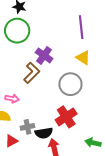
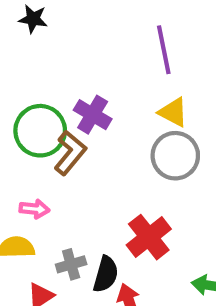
green circle: (17, 31) -> (40, 131), moved
gray circle: (70, 84) -> (175, 156), moved
black semicircle: (44, 133) -> (106, 274), turned -60

